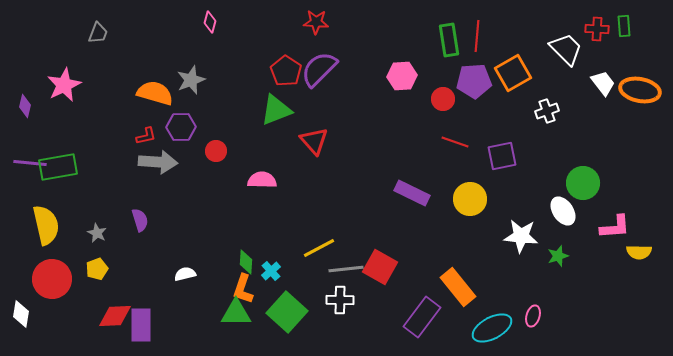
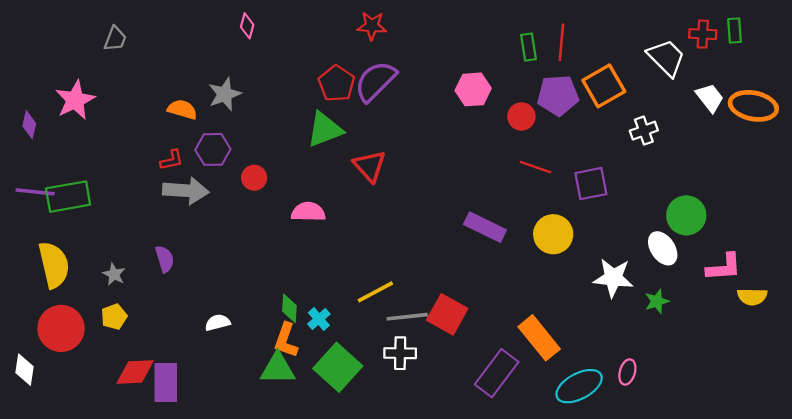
green rectangle: (449, 40) -> (528, 47), size x0.7
orange semicircle: (155, 93) -> (182, 109), size x0.7

